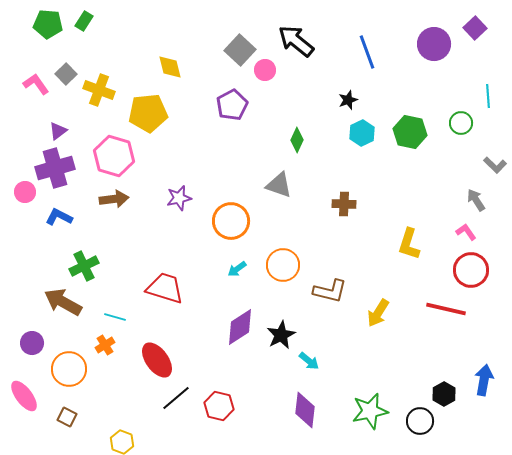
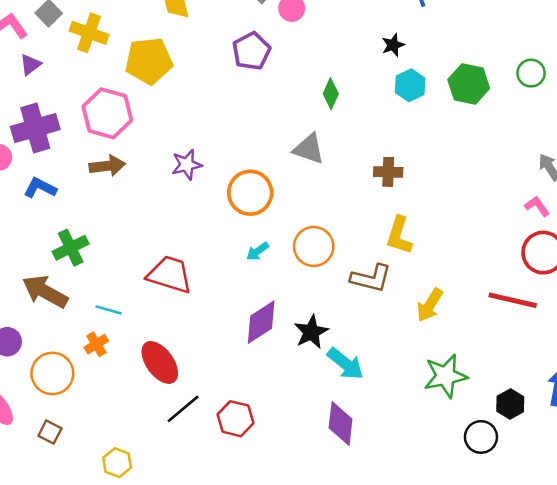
purple triangle: (58, 131) -> (30, 65), moved
yellow L-shape: (409, 244) -> (399, 235), moved
cyan arrow: (309, 361) -> (345, 364), size x1.5
green star: (370, 411) -> (446, 376), moved

